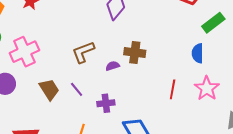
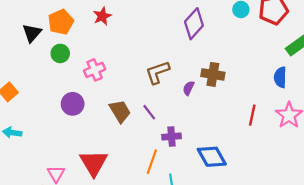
pink cross: (24, 52) -> (95, 70), size x0.7
purple semicircle: (113, 66) -> (189, 88), turned -48
purple cross: (106, 103) -> (172, 137), moved

